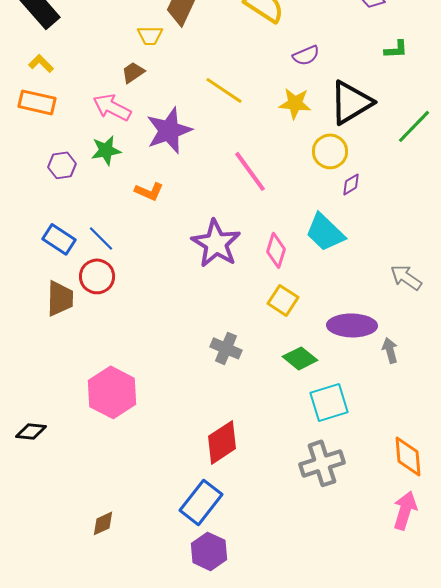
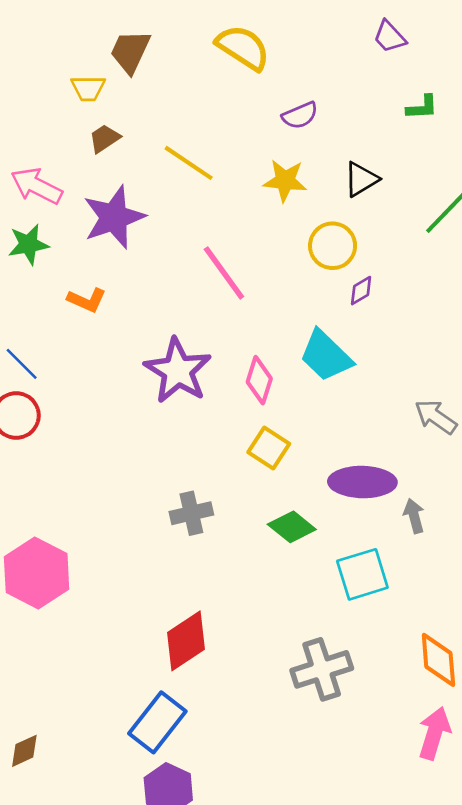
brown trapezoid: (133, 72) -> (104, 138), moved
black triangle: (351, 102) -> (361, 179), size x0.6
gray cross: (226, 348) -> (191, 513), turned -36
cyan square: (329, 402) -> (362, 574), moved

